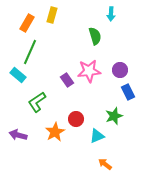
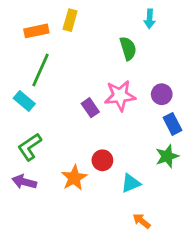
orange rectangle: (27, 23) -> (36, 31), turned 48
green L-shape: (37, 102) -> (30, 147), moved
green star: (114, 116) -> (167, 156), moved

